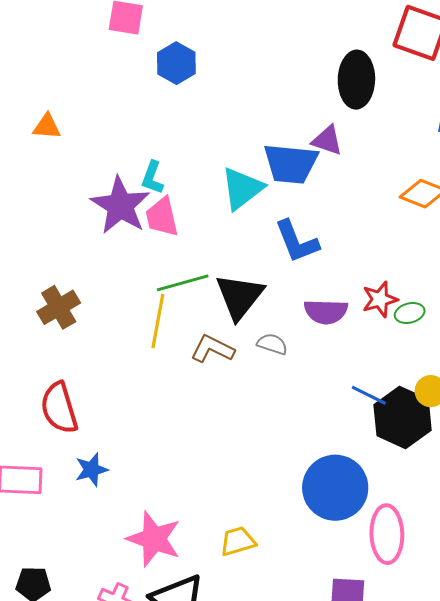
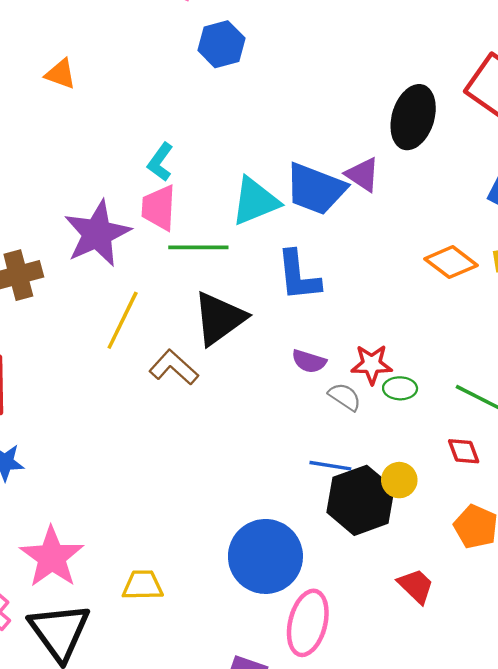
purple star: (120, 206) -> (97, 234), moved
green line: (183, 283) -> (198, 247), moved
purple semicircle: (326, 312) -> (309, 361), size x0.7
gray semicircle: (272, 344) -> (345, 397), moved
blue line: (369, 395) -> (330, 466), turned -33

